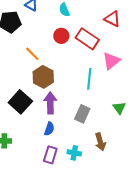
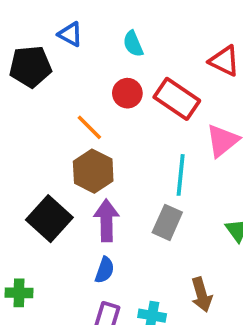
orange line: (32, 54) -> (89, 127), moved
gray rectangle: (82, 114) -> (167, 222), moved

